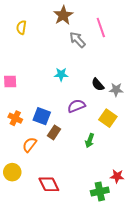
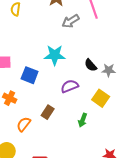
gray arrow: (77, 40) -> (71, 21), turned -78
cyan star: (61, 74) -> (55, 55), size x1.5
blue square: (42, 116) -> (30, 75), moved

